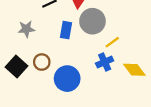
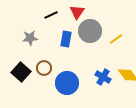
yellow line: (112, 42) -> (116, 39), moved
blue cross: (105, 62) -> (103, 77), moved, turned -35

